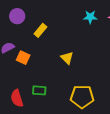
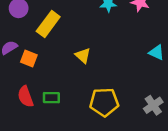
yellow rectangle: (40, 30) -> (48, 24), size x1.5
red semicircle: (17, 98) -> (26, 97), moved

